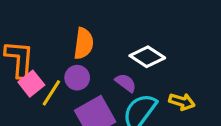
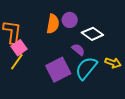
purple circle: (77, 78) -> (70, 20), moved
yellow line: (51, 93) -> (17, 62), moved

